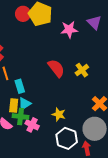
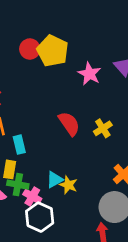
pink star: (69, 30) -> (89, 74), turned 30
cyan triangle: (25, 104) -> (55, 180), moved
white hexagon: (67, 138) -> (40, 217), moved

